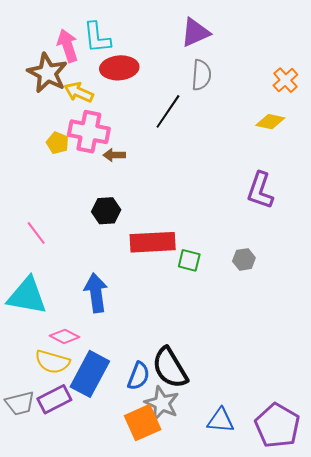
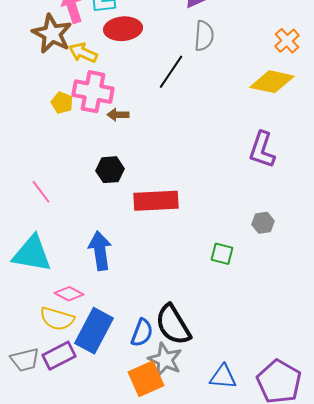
yellow diamond: (270, 122) -> (272, 82), size x1.5
gray hexagon: (244, 259) -> (263, 223), moved
green square: (189, 260) -> (222, 254), moved

